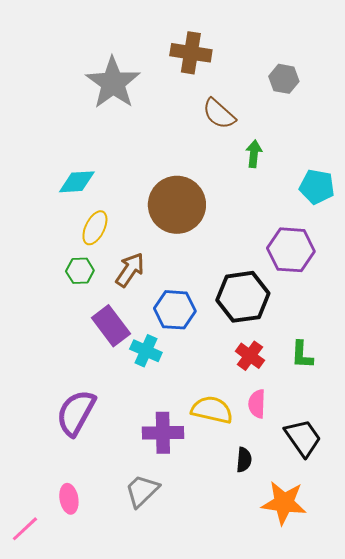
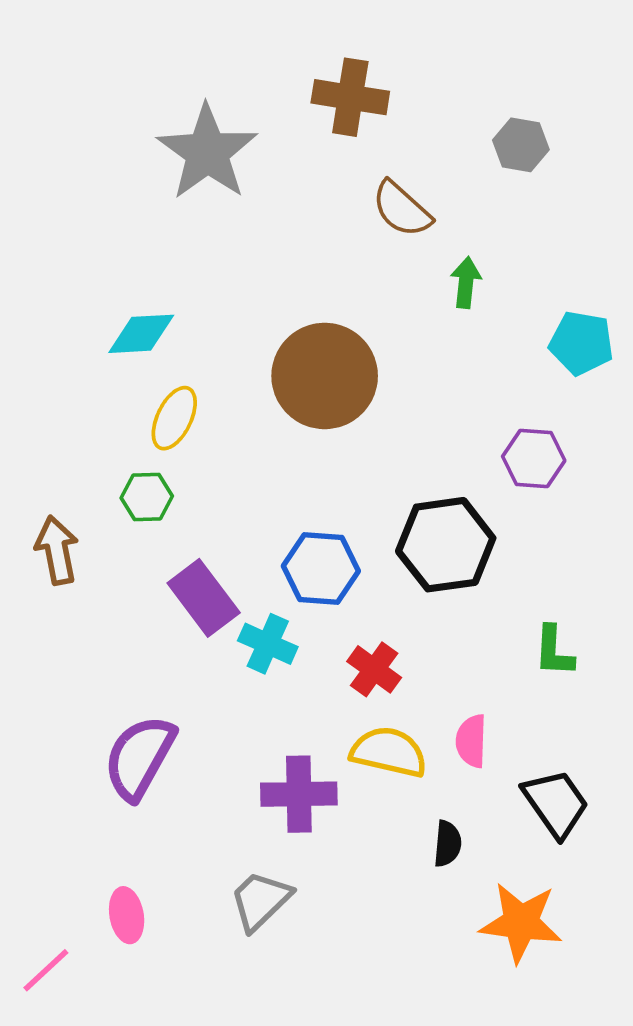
purple hexagon: (291, 250) -> (534, 458), size x0.7
brown arrow: (130, 270) -> (57, 550), moved, turned -45
red cross: (250, 356) -> (374, 669), moved

